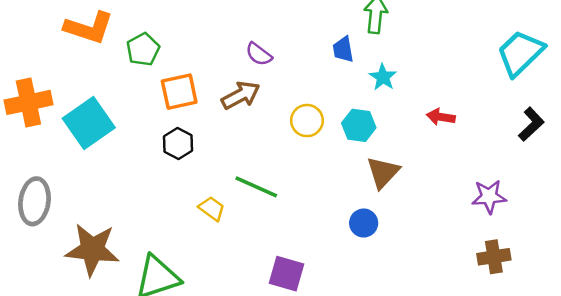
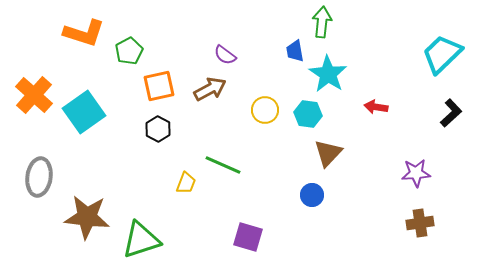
cyan star: (383, 77) -> (328, 74), size x1.6
orange cross: (28, 102) -> (34, 95), turned -36
yellow trapezoid: (212, 209) -> (186, 183), turned 75

